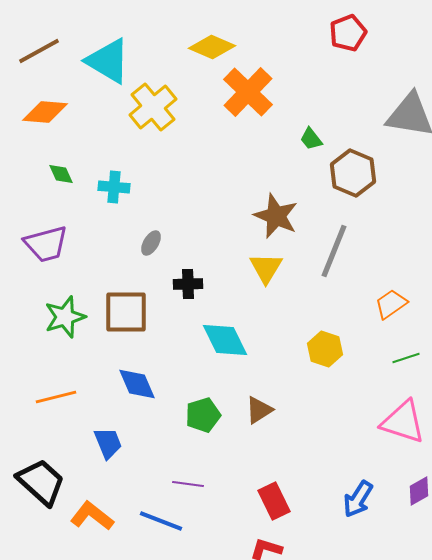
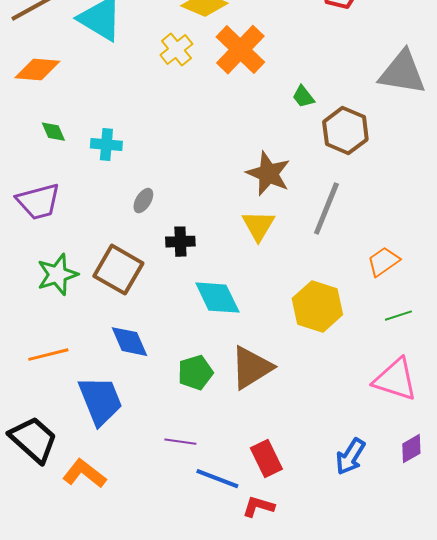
yellow cross: (153, 107) -> (176, 50), moved, size x0.7
brown square: (126, 312) -> (118, 270), turned 30
yellow hexagon: (325, 349) -> (317, 307), size x1.4
brown triangle: (259, 410) -> (251, 368), size x1.6
blue trapezoid: (108, 443) -> (100, 401), size x1.6
blue line: (161, 521) -> (217, 479), moved

